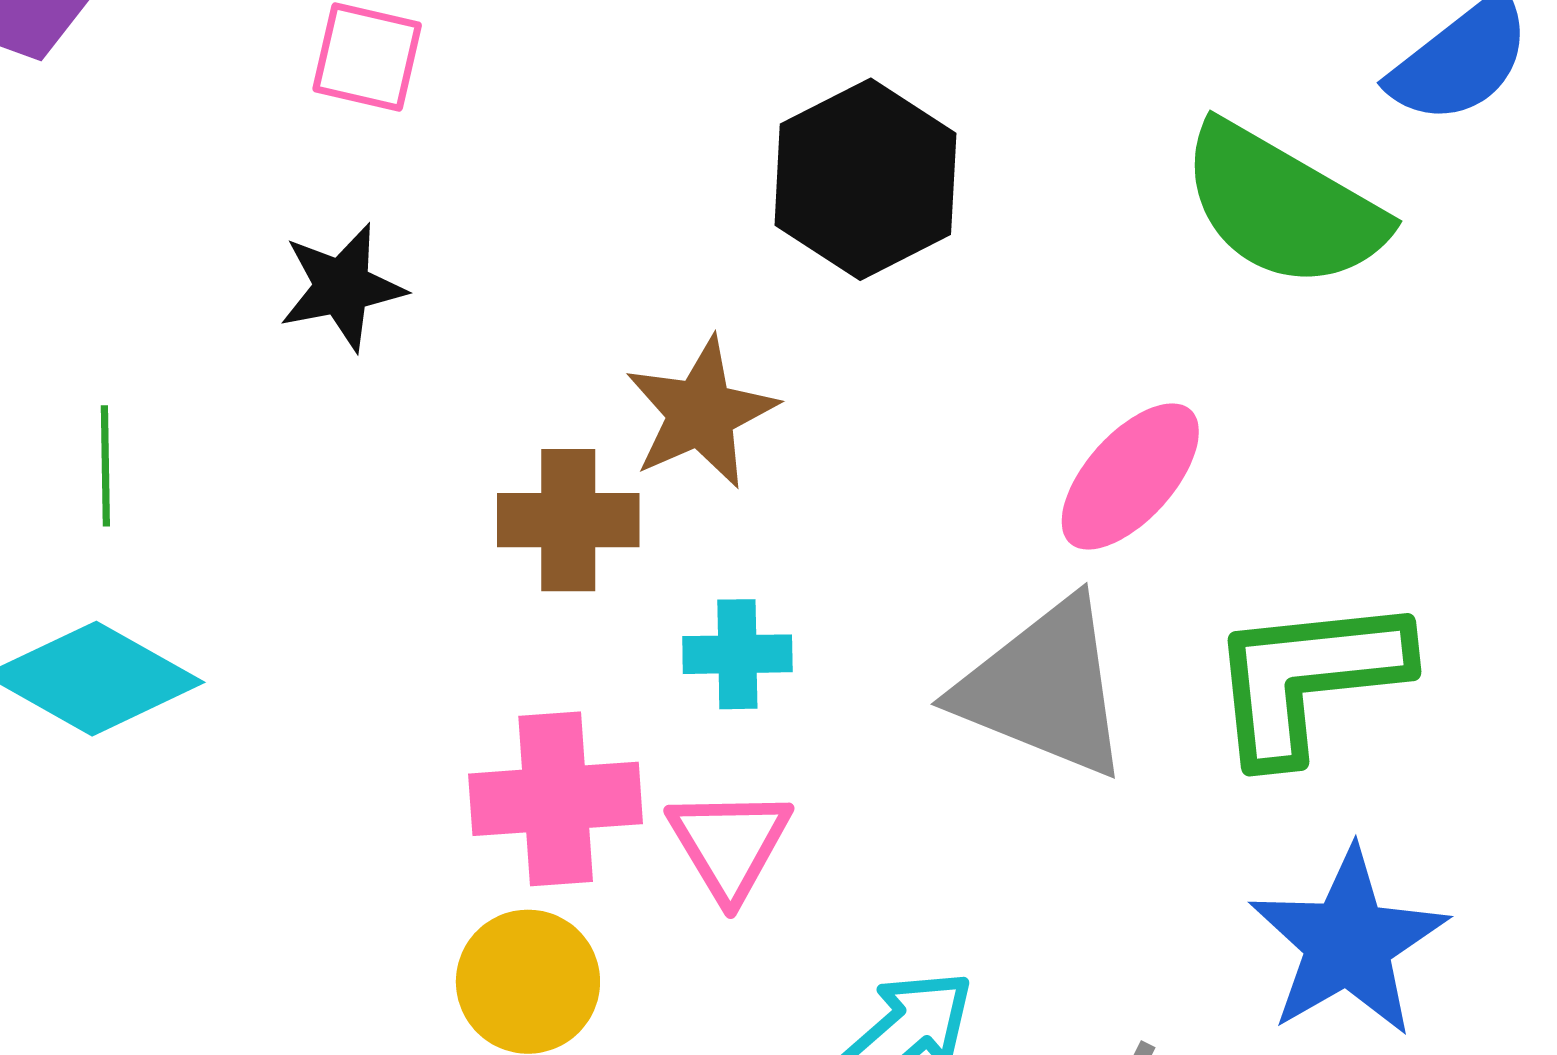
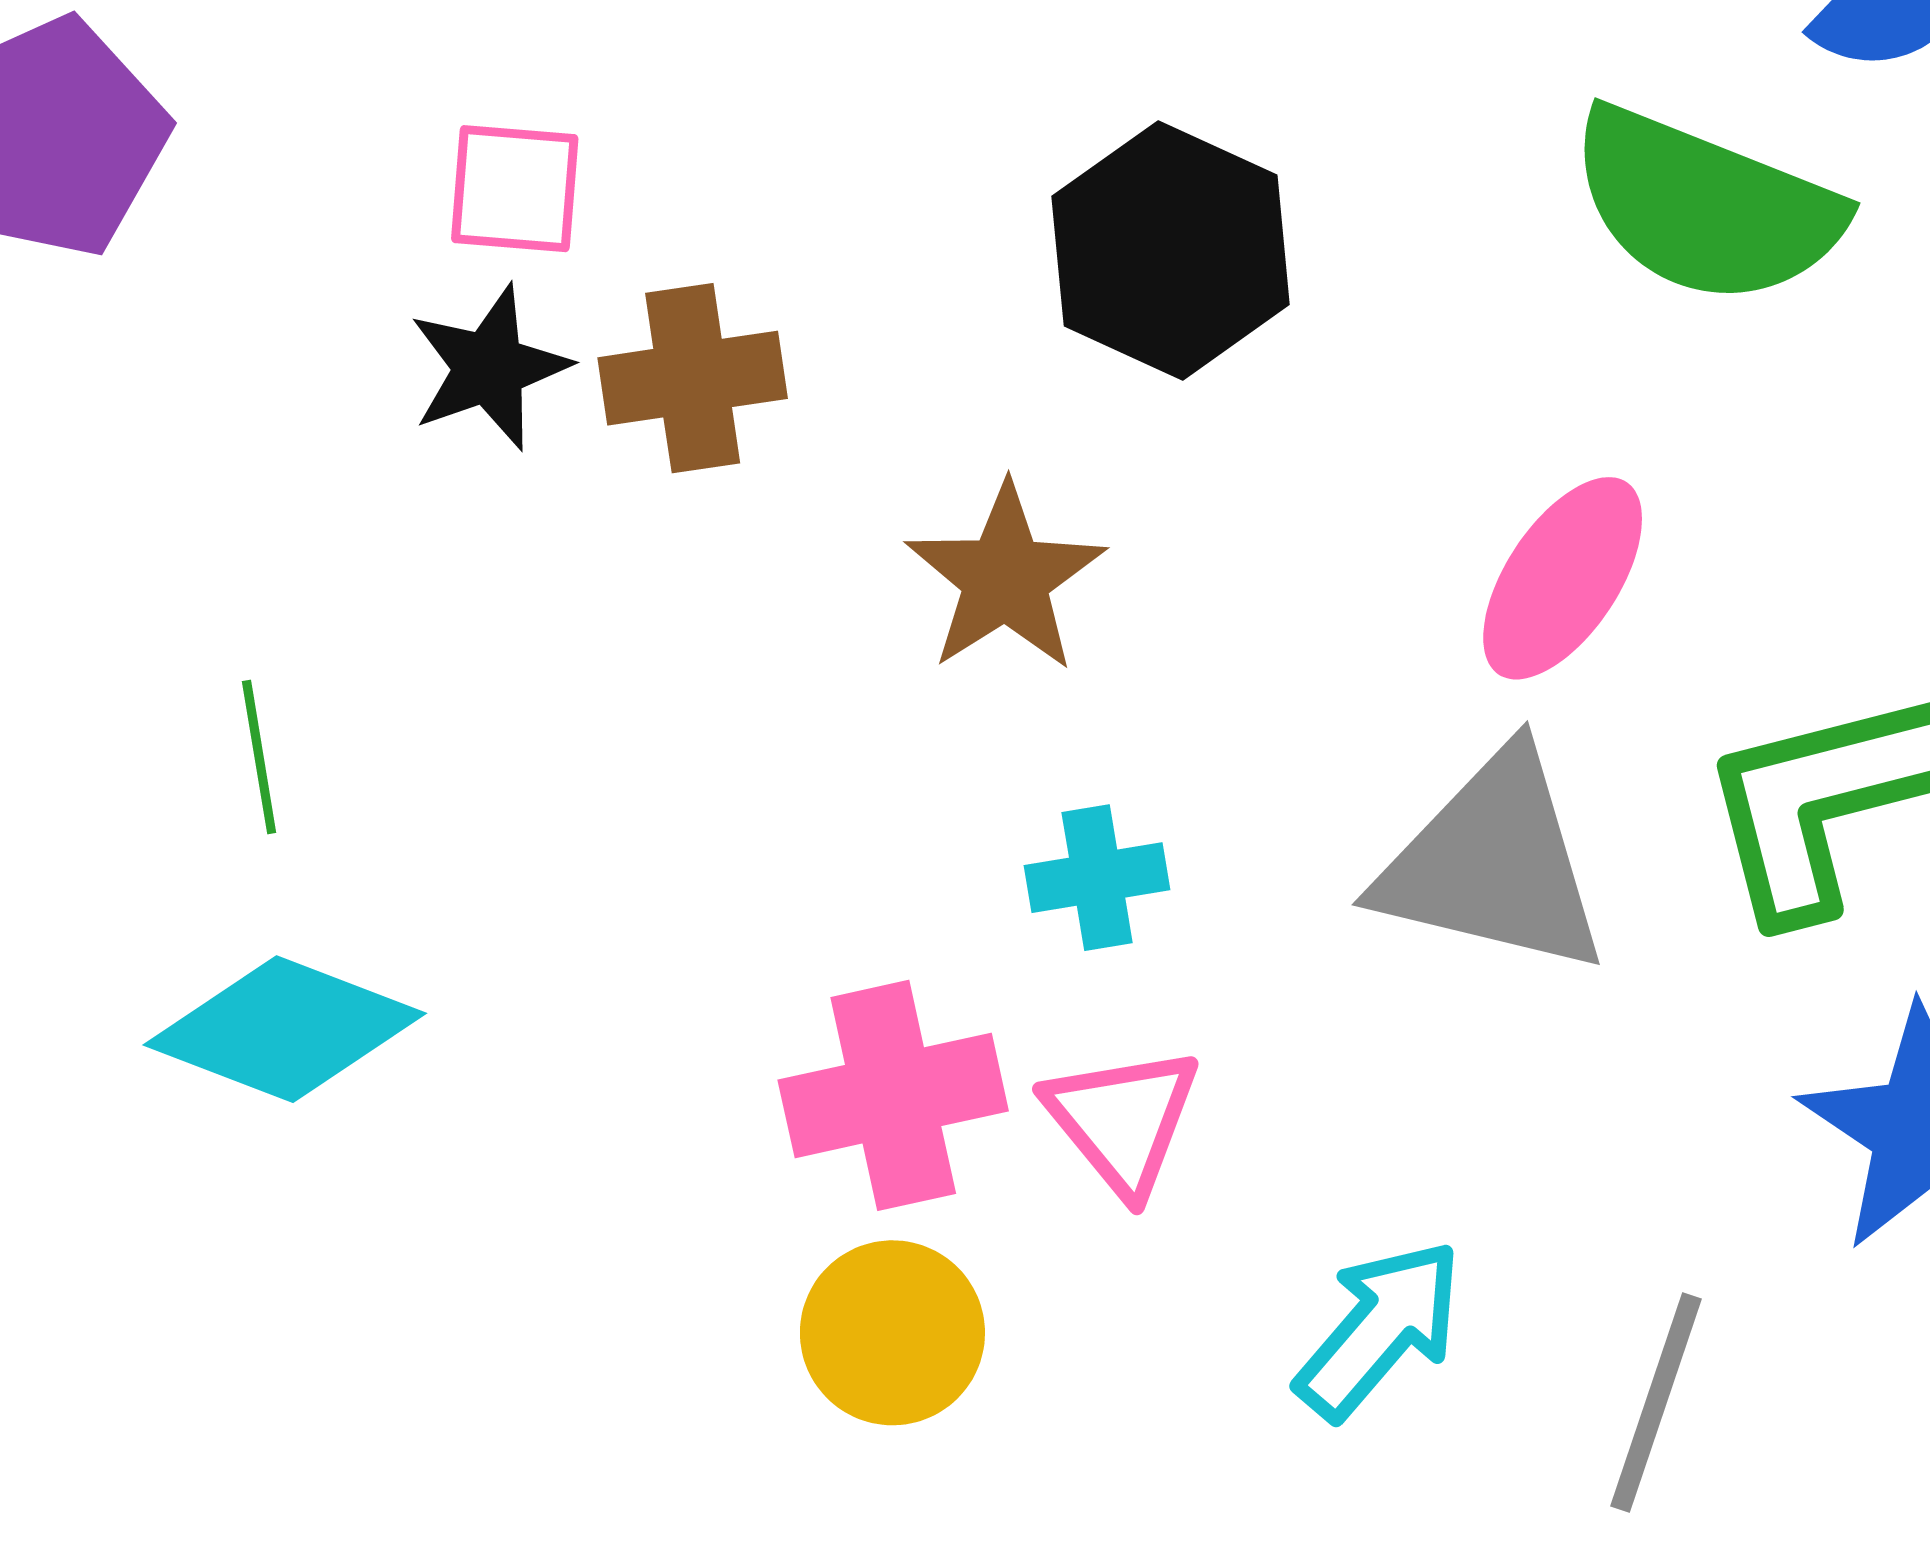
black star: (342, 287) -> (489, 368), moved
brown cross: (568, 520) -> (693, 378), moved

